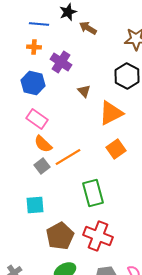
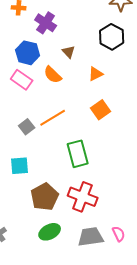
blue hexagon: (33, 83) -> (28, 53), moved
orange triangle: (111, 113) -> (96, 74), size x0.6
orange semicircle: (43, 144) -> (53, 75), moved

